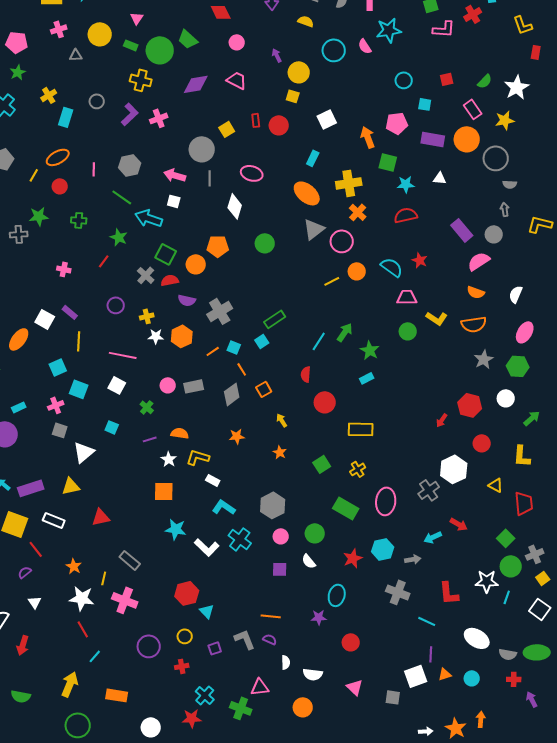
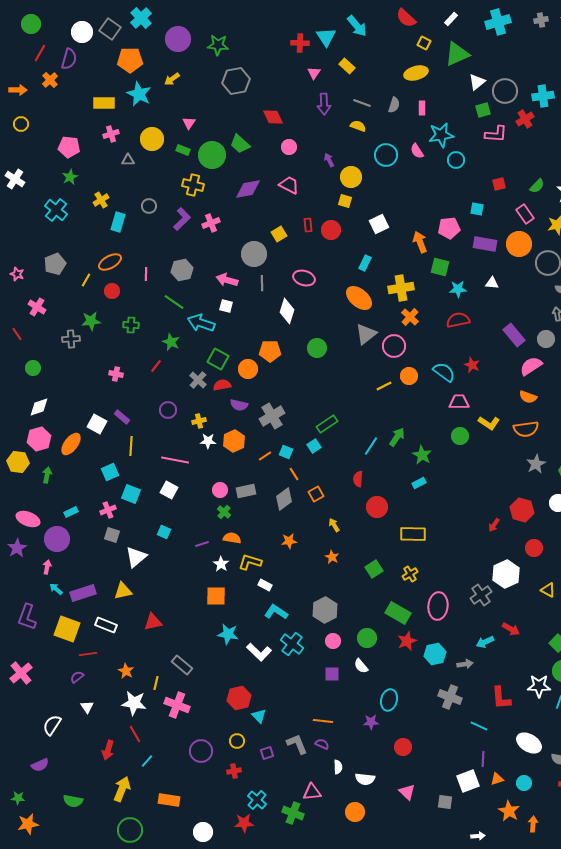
cyan circle: (404, 80) -> (456, 160), moved
green cross: (147, 407) -> (224, 512), moved
red line: (36, 549) -> (88, 654), turned -60
red star: (353, 558) -> (407, 641), moved
red arrow: (23, 645) -> (108, 750), moved
orange star: (456, 728) -> (509, 811), moved

